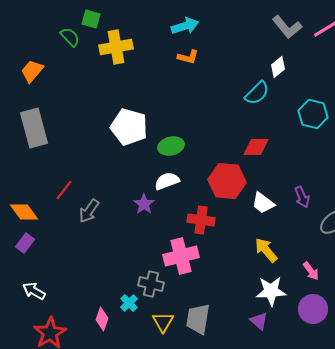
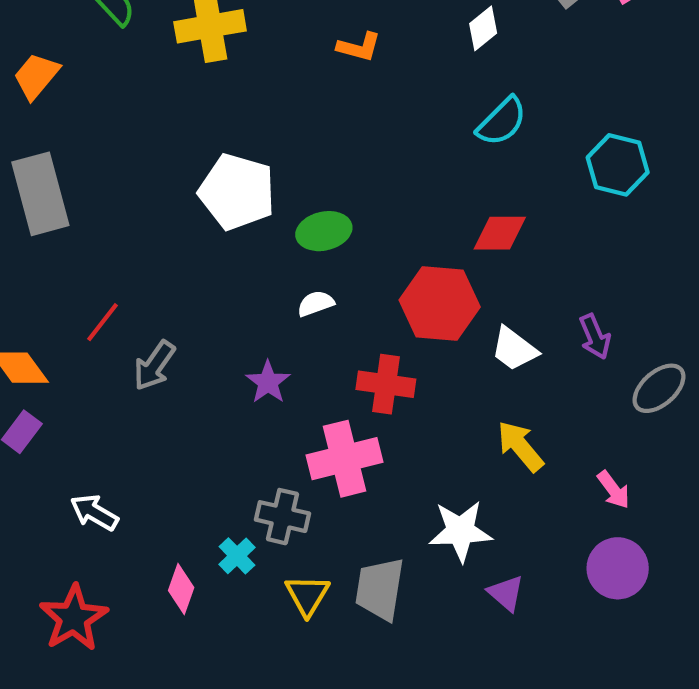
white diamond: (278, 67) -> (483, 28), moved
white semicircle: (167, 181) -> (316, 303), size x0.7
purple star: (144, 204) -> (268, 382), moved
white arrow: (34, 291) -> (94, 512), moved
white star: (271, 291) -> (460, 531), moved

